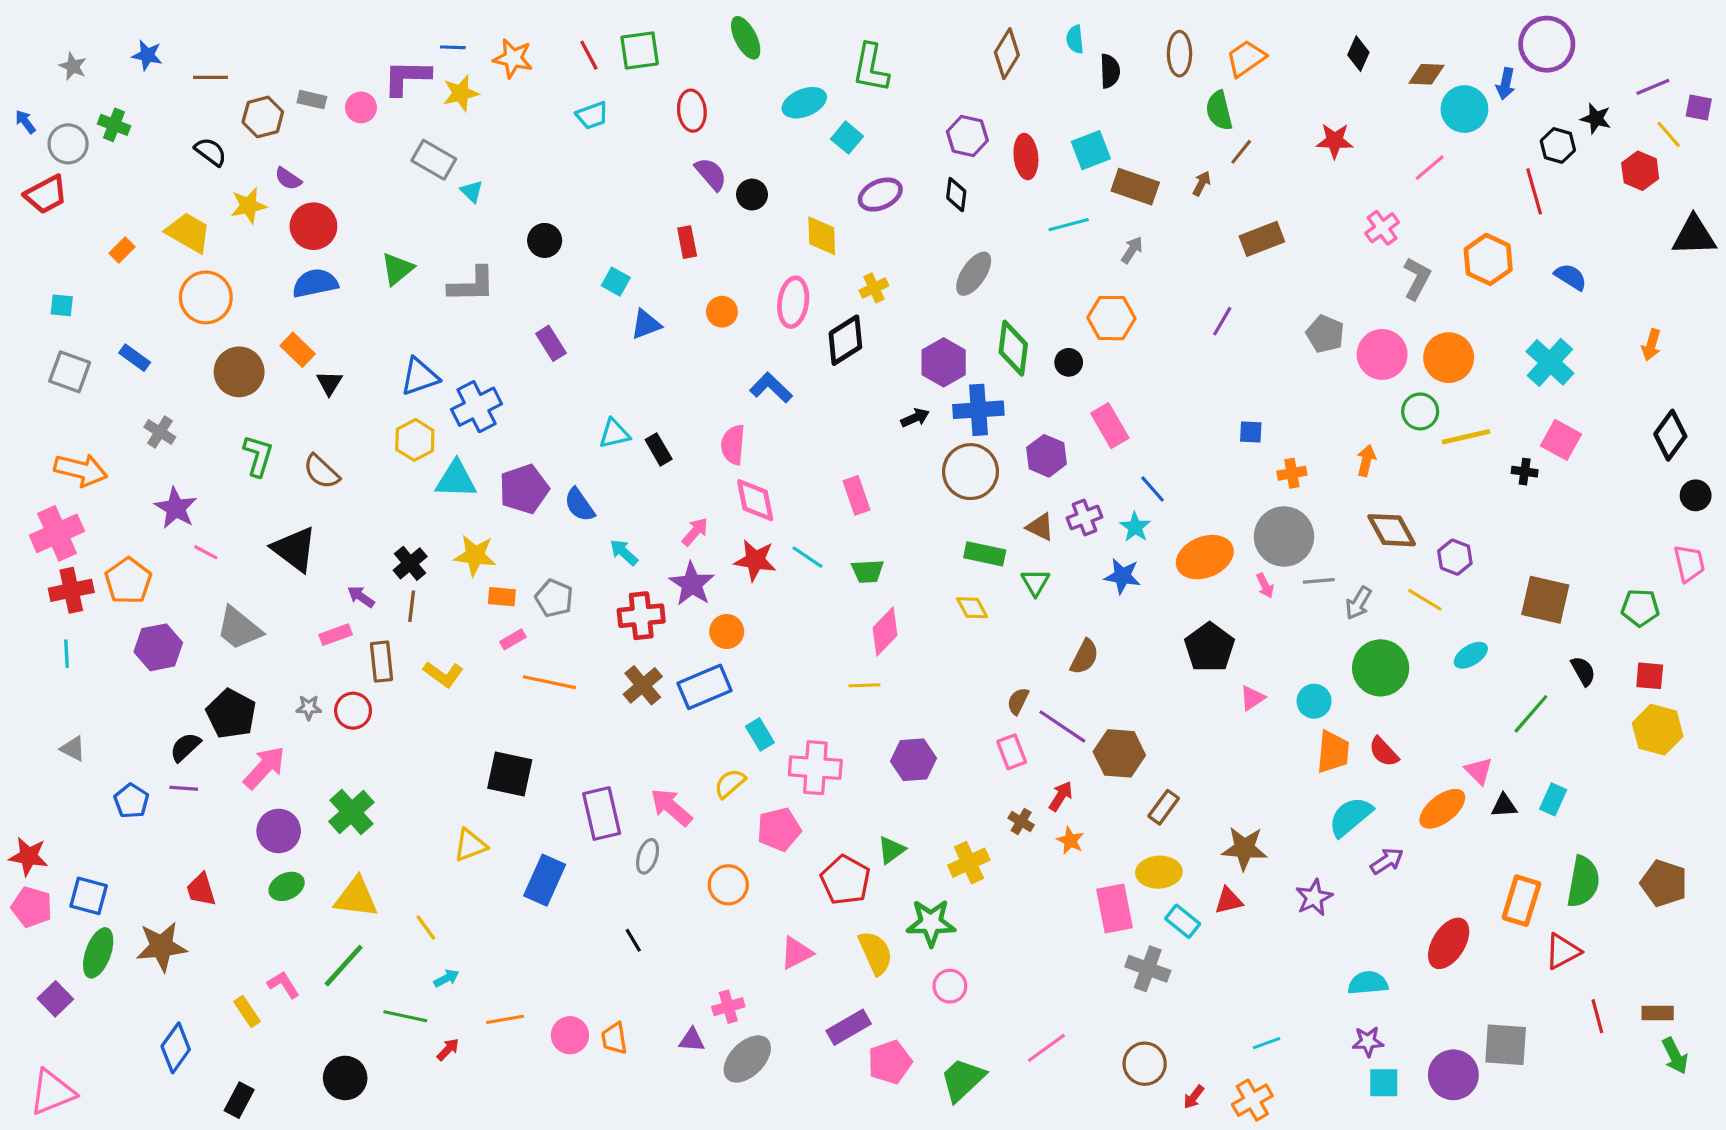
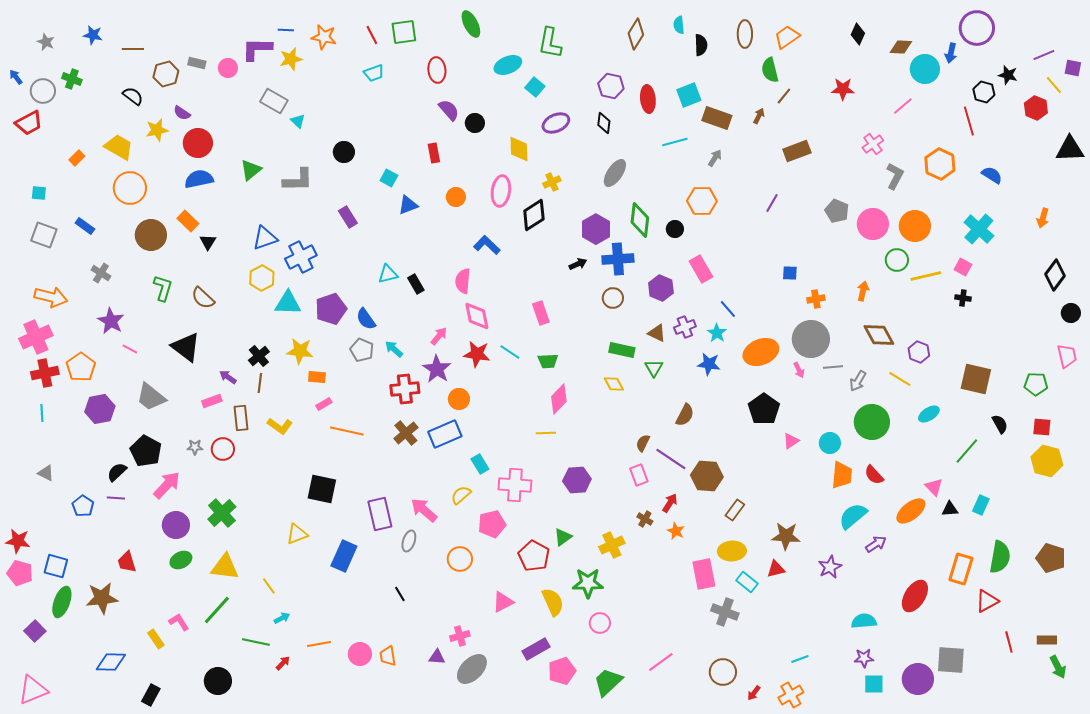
pink square: (1561, 440) -> (963, 267), moved, size x0.7
brown circle: (970, 472) -> (613, 298), size x0.6
gray pentagon: (554, 598) -> (362, 350), moved
blue diamond: (176, 1048) -> (111, 662), turned 56

